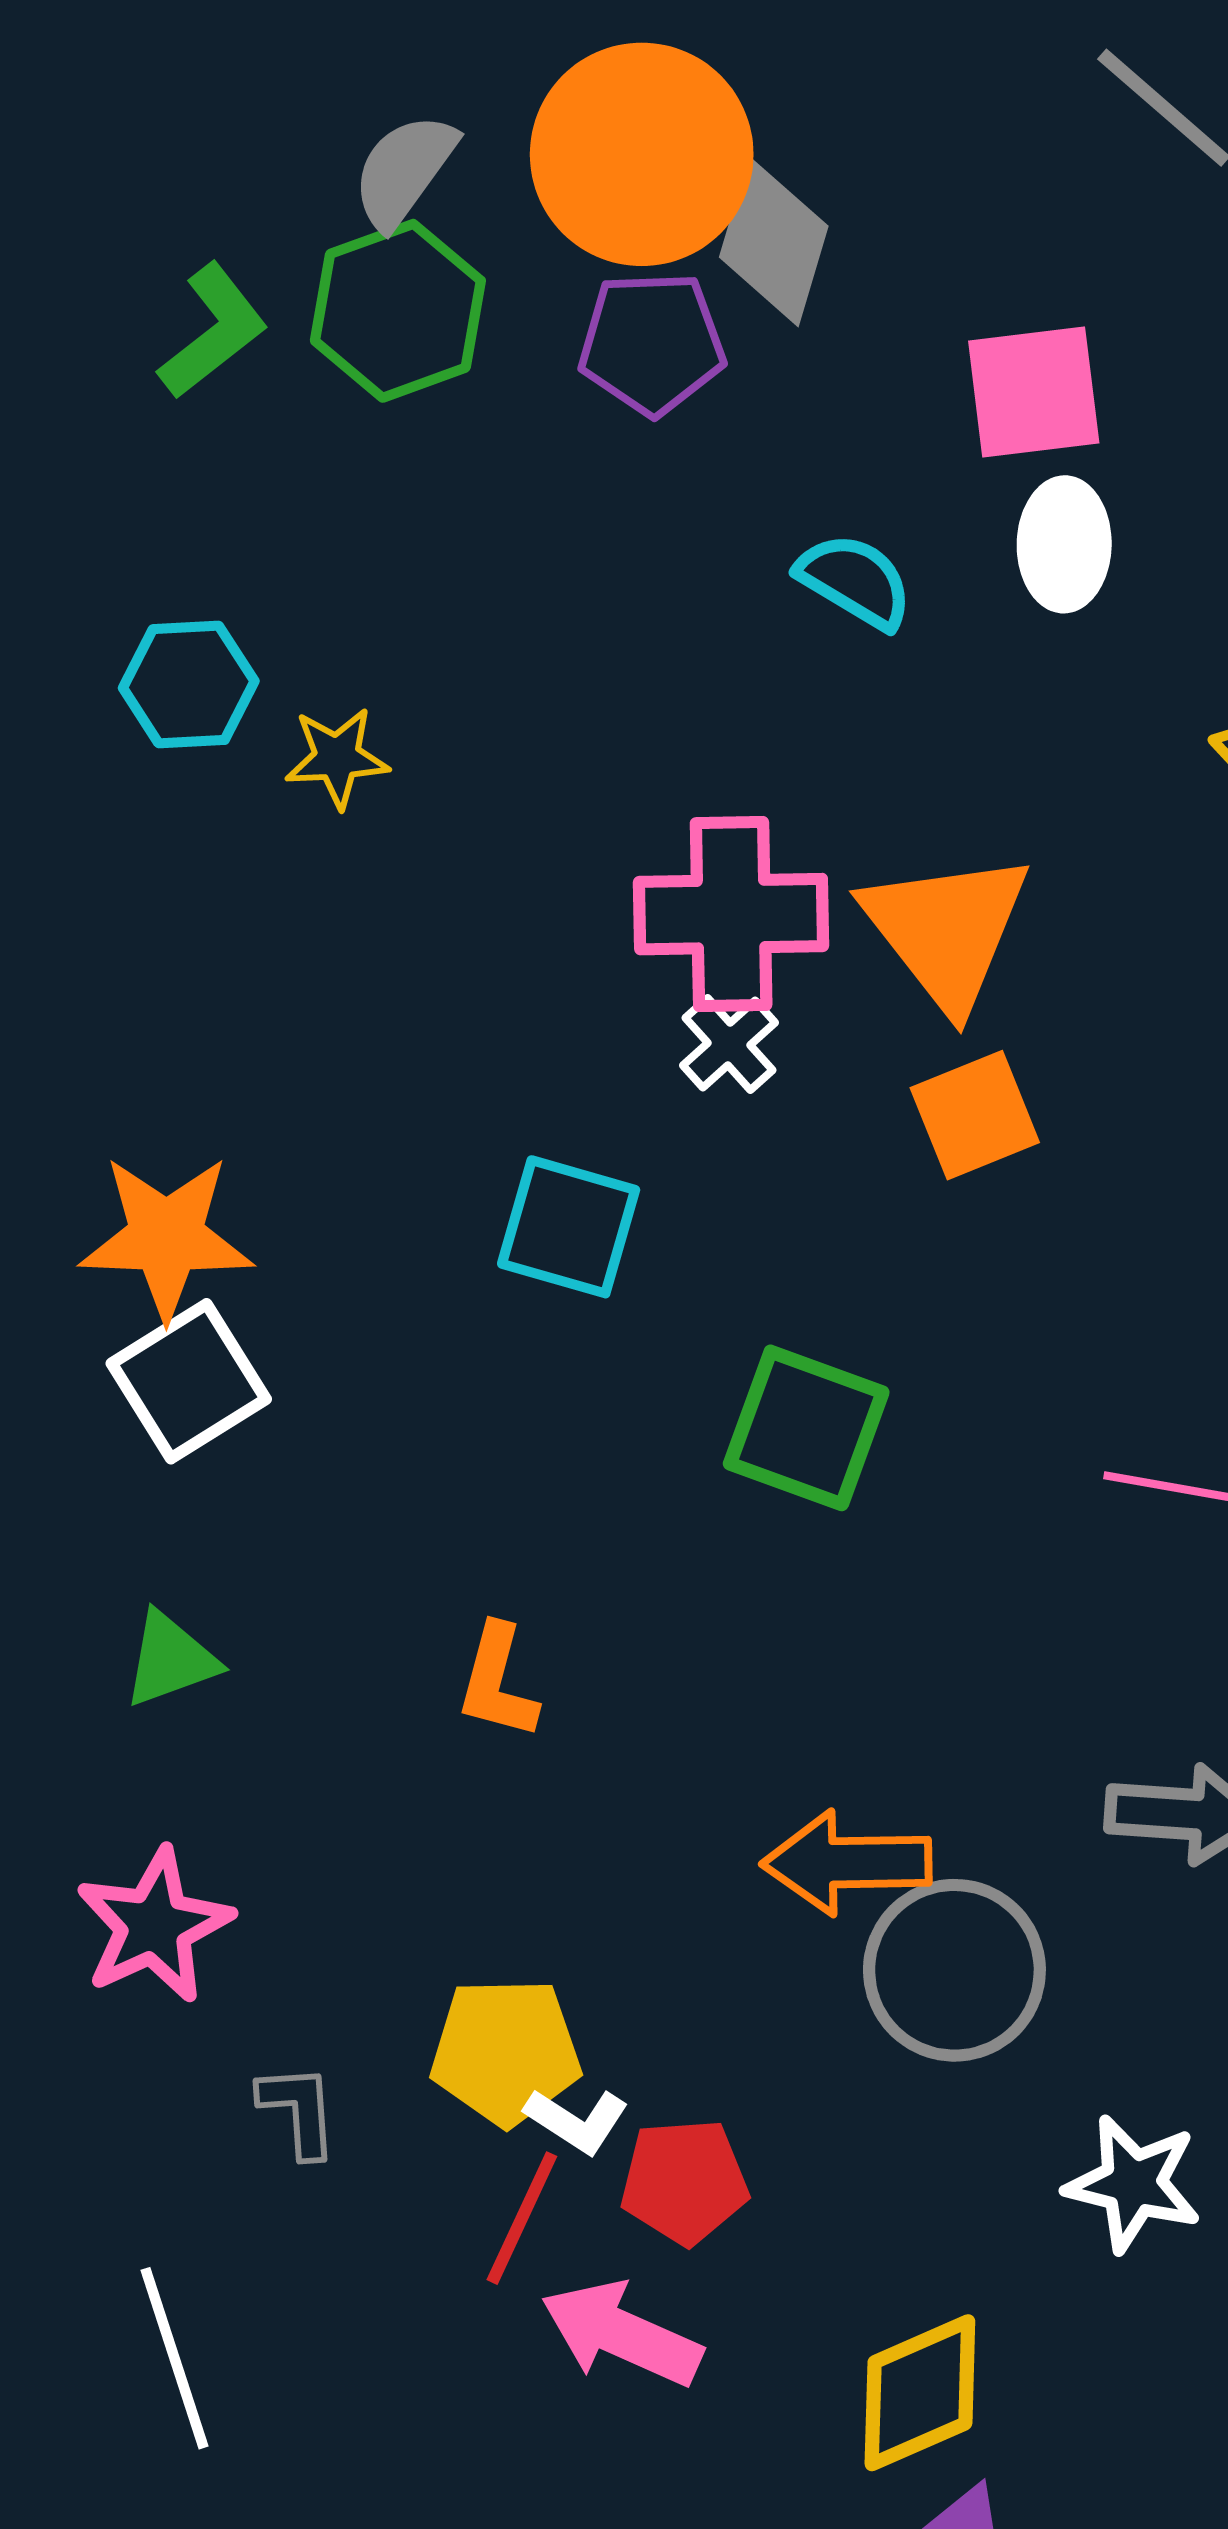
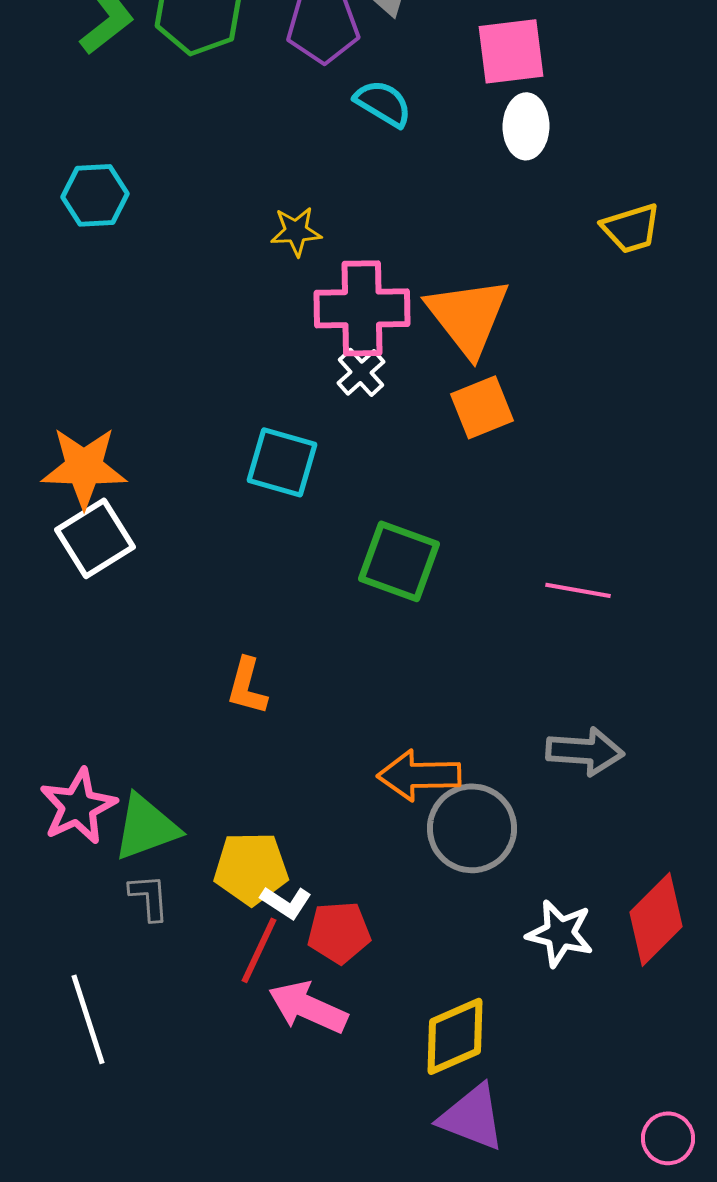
cyan semicircle: (855, 581) -> (383, 103), moved
yellow star: (337, 758) -> (296, 231), moved
green triangle: (170, 1659) -> (146, 827), moved, size x1.4

